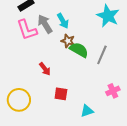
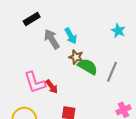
cyan star: (108, 16) -> (118, 31), size x0.6
pink L-shape: (27, 30) -> (35, 82), moved

